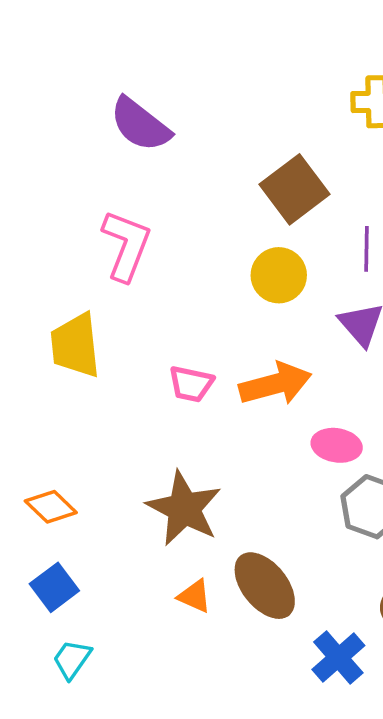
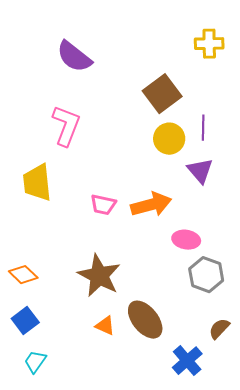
yellow circle: (279, 275) -> (169, 139), moved

